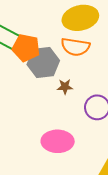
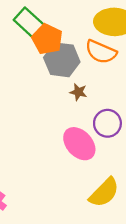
pink ellipse: (58, 141) -> (79, 144), moved, turned 32

